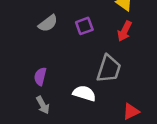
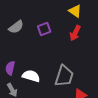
gray trapezoid: (109, 69) -> (64, 76), moved
white semicircle: (84, 93) -> (31, 76), moved

